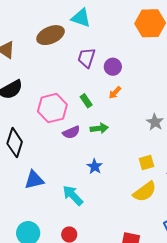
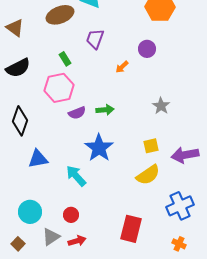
purple circle: (113, 67) -> (147, 49), moved
orange arrow: (115, 93) -> (122, 67), moved
green rectangle: (86, 101) -> (65, 59), moved
blue star: (95, 166) -> (99, 148), size x1.8

